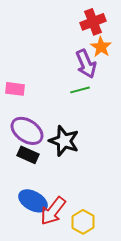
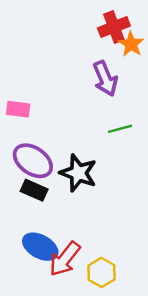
orange star: (101, 47) -> (131, 44), moved
green line: (80, 90) -> (120, 129), moved

